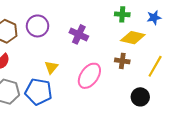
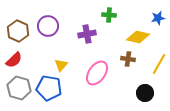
green cross: (122, 14) -> (109, 15), moved
purple cross: (79, 34) -> (87, 34), turned -36

